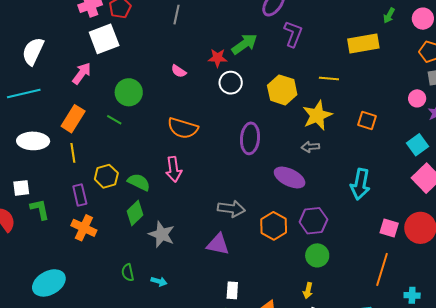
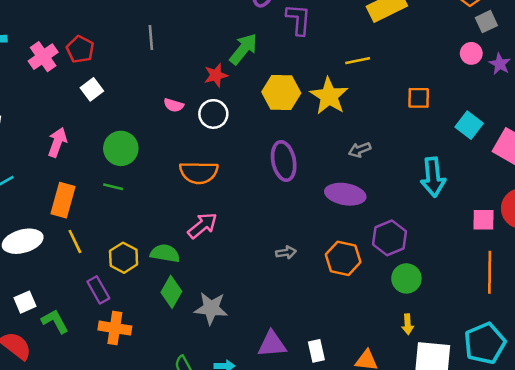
white square: (104, 39) -> (92, 89), moved, size x0.6
white circle: (231, 83) -> (213, 114), moved
yellow hexagon: (282, 90) -> (281, 93), moved
yellow star: (317, 115) -> (329, 96), moved
cyan square: (417, 145) -> (469, 125), moved
pink arrow: (174, 169) -> (202, 225), turned -105
gray arrow: (231, 209) -> (286, 252), size x0.6
purple triangle: (218, 244) -> (272, 344), moved

